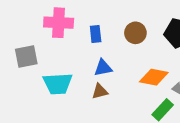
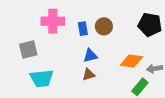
brown circle: (135, 33) -> (104, 26), moved
cyan trapezoid: (58, 84) -> (42, 78), moved

